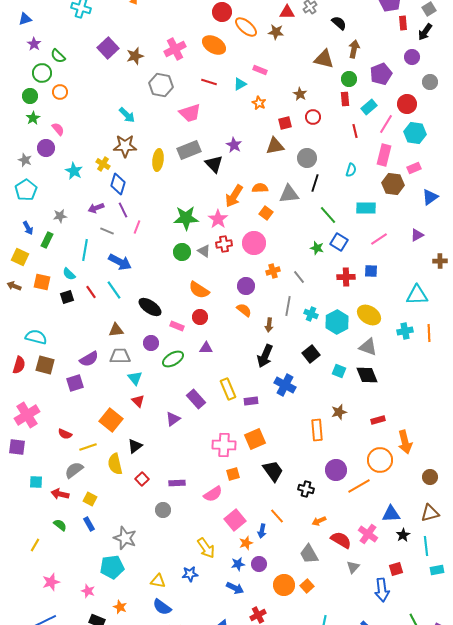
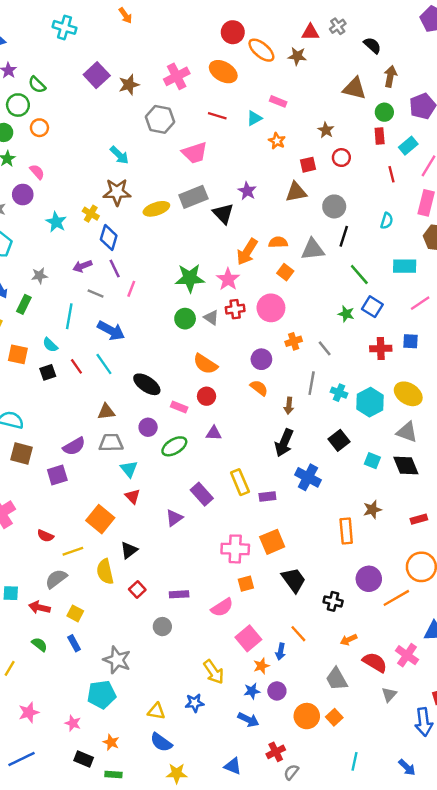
yellow ellipse: (158, 160) -> (156, 209), turned 65

